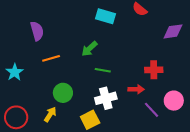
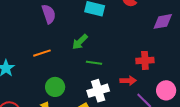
purple semicircle: (37, 31) -> (49, 14), moved

